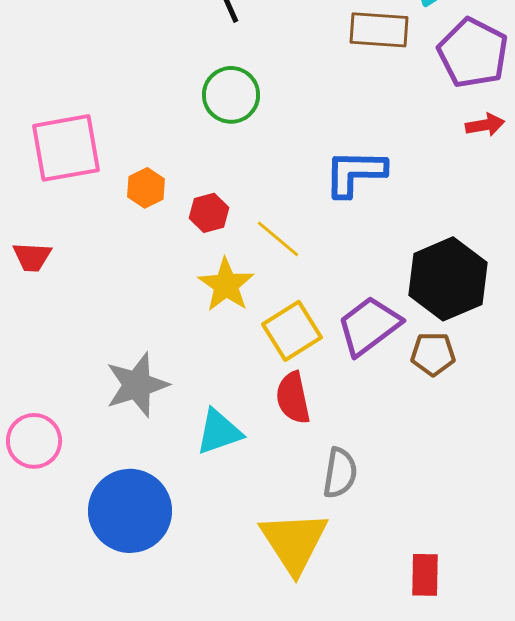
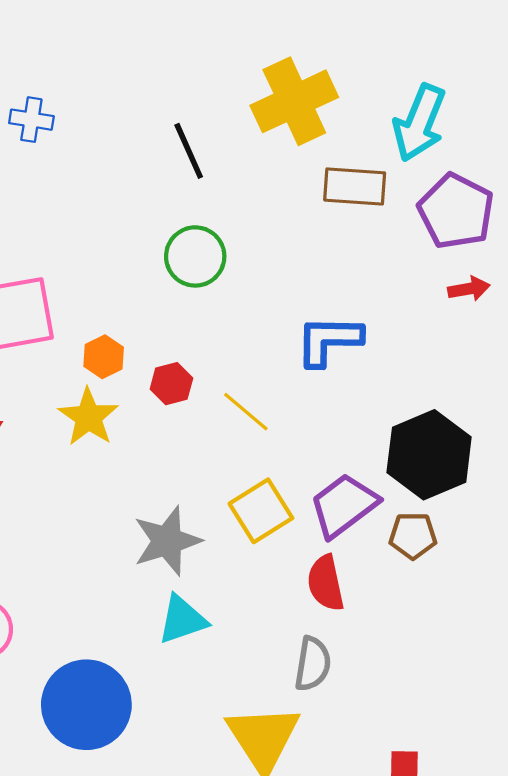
yellow star: (226, 285) -> (89, 417), moved
gray star: (137, 385) -> (167, 541), moved
red semicircle: (293, 398) -> (326, 583), moved

